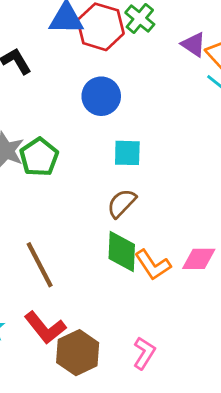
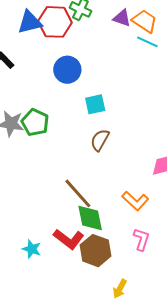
green diamond: (122, 251) -> (90, 218), moved
brown line: (40, 265) -> (78, 193), moved
orange L-shape: (153, 265) -> (135, 201), moved

